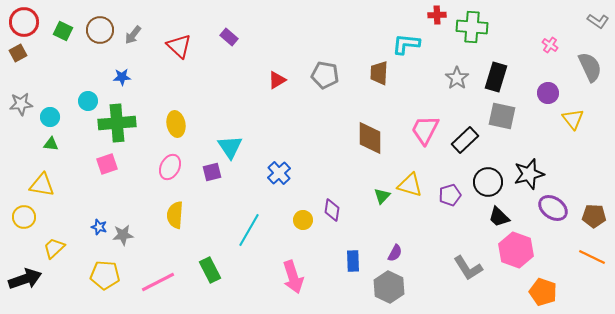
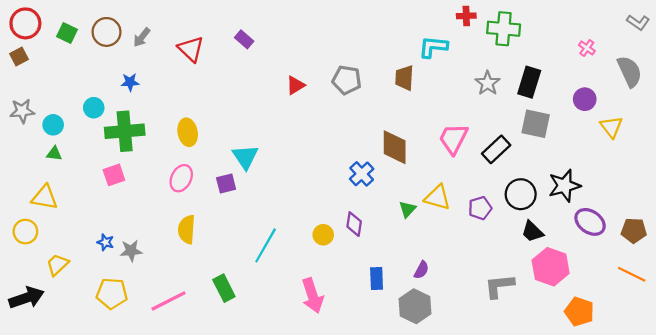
blue cross: (279, 173) -> (362, 174), moved
gray L-shape: (468, 268) -> (499, 286), turned 116

